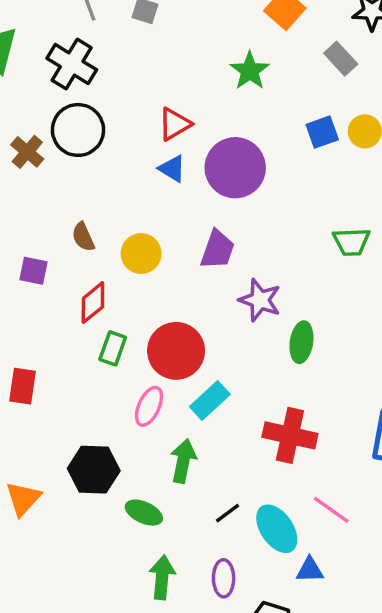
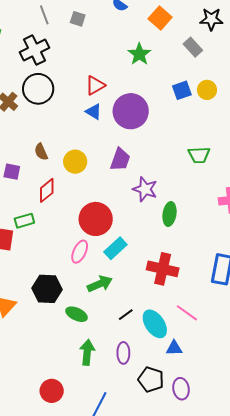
black cross: (72, 64) -> (34, 50), turned 32
green rectangle: (113, 348) -> (24, 221), moved, turned 54
green arrow: (183, 461) -> (100, 284), turned 55

